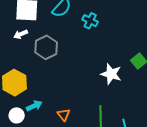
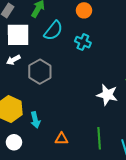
cyan arrow: (34, 106) -> (35, 120), moved, turned 105
orange triangle: (64, 115) -> (62, 139), turned -48

